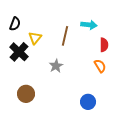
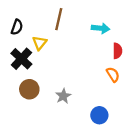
brown line: (65, 36) -> (59, 19), moved
gray star: (56, 66) -> (63, 96), moved
brown circle: (26, 94) -> (29, 89), moved

